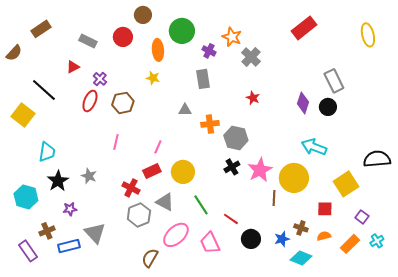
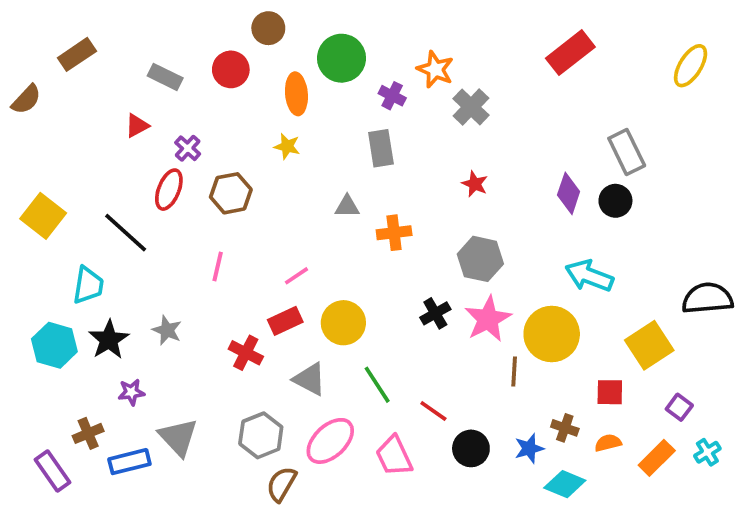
yellow ellipse: (368, 35) -> (691, 66), turned 45
black line: (44, 90) -> (126, 233), moved
gray hexagon: (236, 138) -> (480, 259), moved
pink line: (158, 147) -> (296, 276), turned 32
cyan hexagon: (26, 197) -> (54, 345), moved
gray hexagon: (139, 215) -> (261, 435), moved

